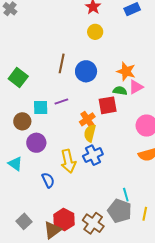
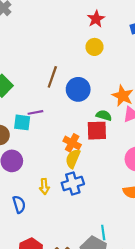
green semicircle: (120, 91) -> (104, 115), moved
purple line: (61, 101) -> (35, 112), moved
orange cross: (87, 119) -> (72, 143), turned -35
yellow arrow: (68, 161) -> (44, 186), size x0.6

